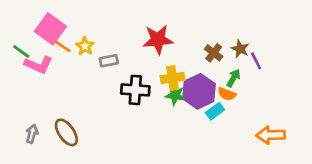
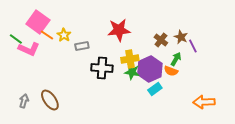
cyan rectangle: (215, 111) -> (155, 89), moved

